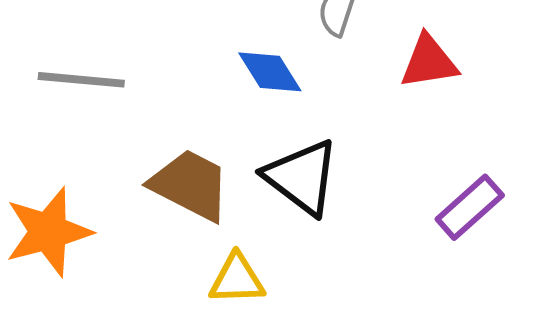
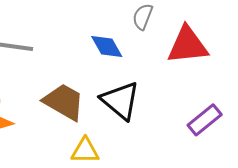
red triangle: (429, 62) -> (188, 45), size x1.4

